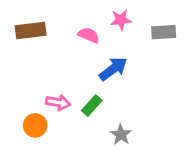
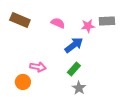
pink star: (121, 20) -> (88, 26), moved
brown rectangle: (31, 31) -> (20, 20), turned 30
green rectangle: (92, 106) -> (74, 69), moved

